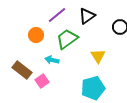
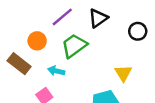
yellow triangle: (98, 56) -> (123, 73), moved
brown rectangle: (22, 70) -> (19, 64), moved

